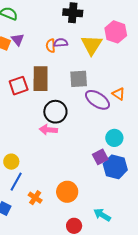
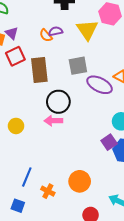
orange semicircle: (51, 46) -> (46, 35), turned -32
red square: (19, 86) -> (15, 56), moved
yellow circle: (11, 162) -> (16, 126), moved

